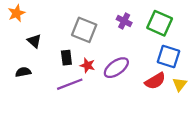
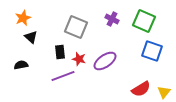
orange star: (17, 13) -> (23, 18), moved
red semicircle: (155, 81) -> (141, 89), moved
yellow triangle: (180, 84) -> (164, 92), moved

